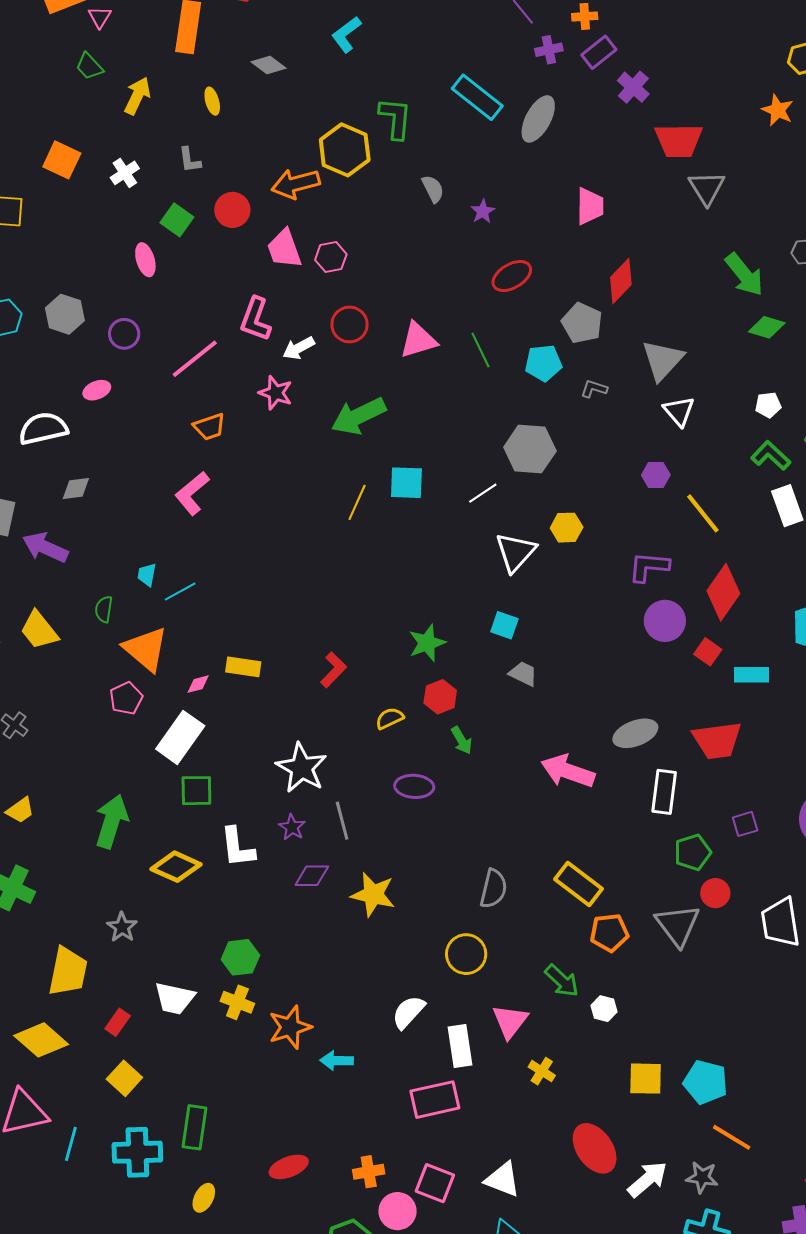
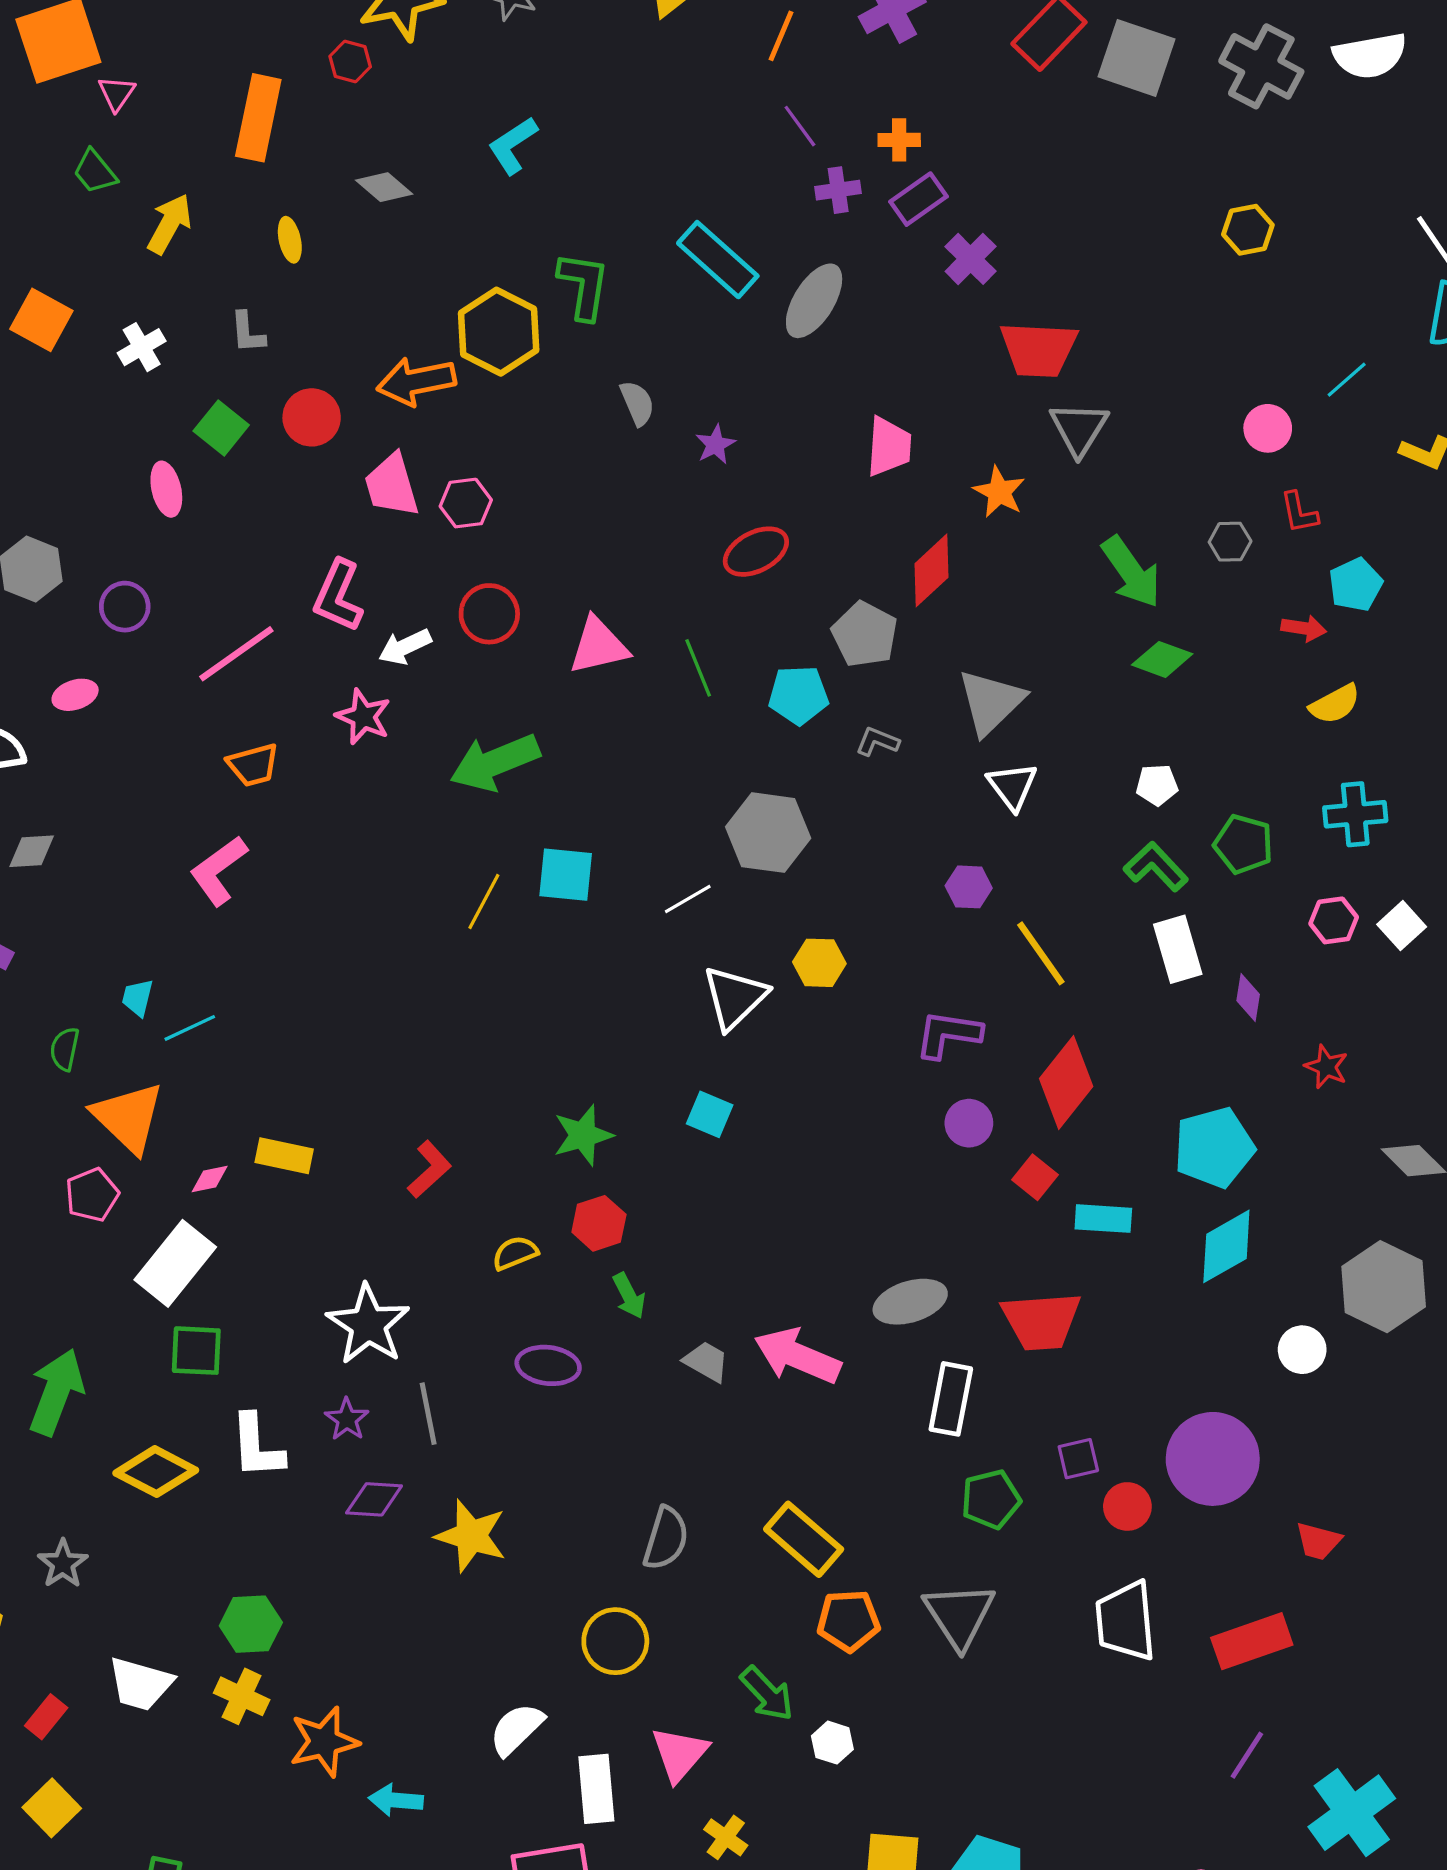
orange star: (778, 110) -> (999, 492), moved
purple circle: (665, 621) -> (969, 1123), size x0.7
gray trapezoid: (523, 674) -> (706, 1362), moved
red circle: (715, 893) -> (1127, 1506), moved

